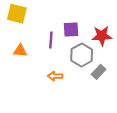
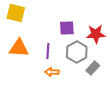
purple line: (51, 40) -> (48, 51), moved
orange triangle: (20, 51) -> (19, 48), size x1.5

